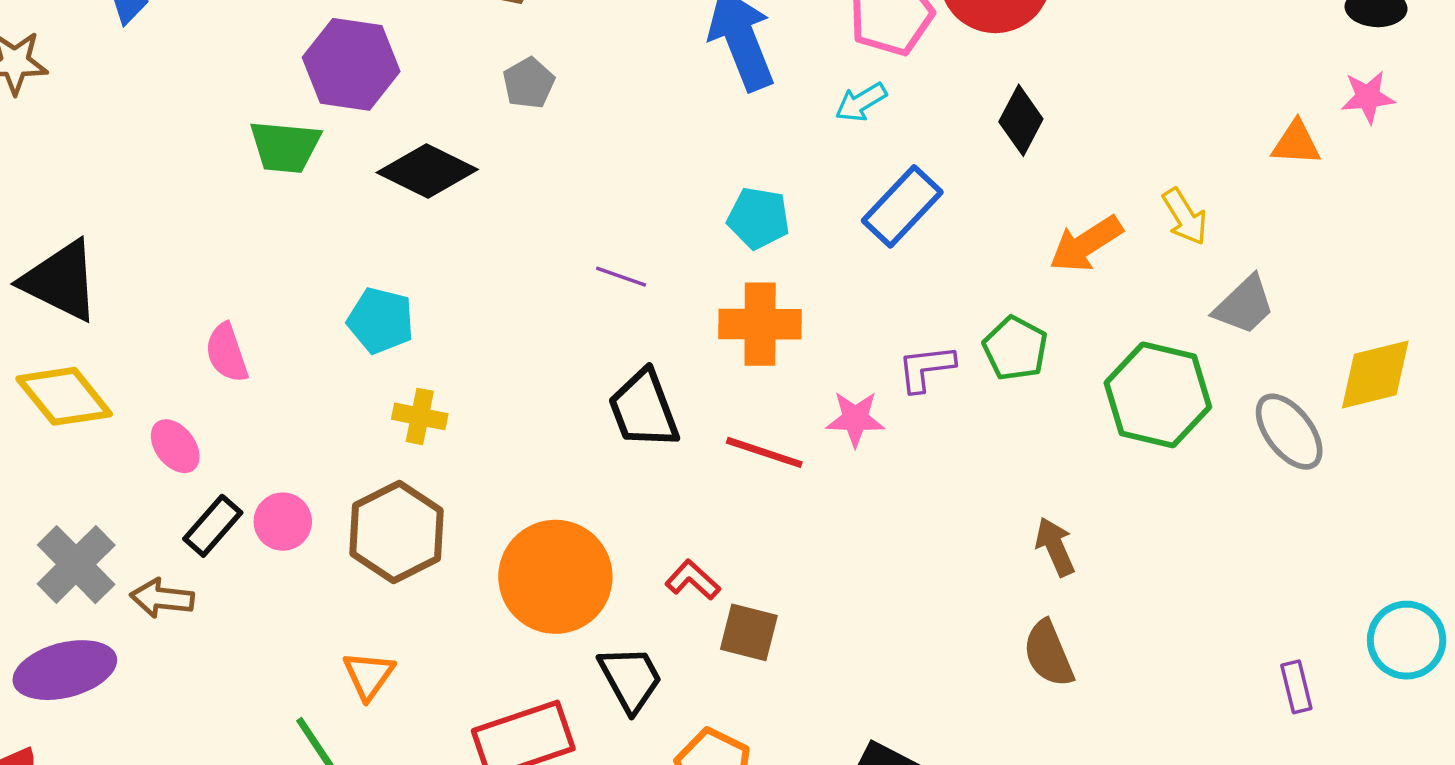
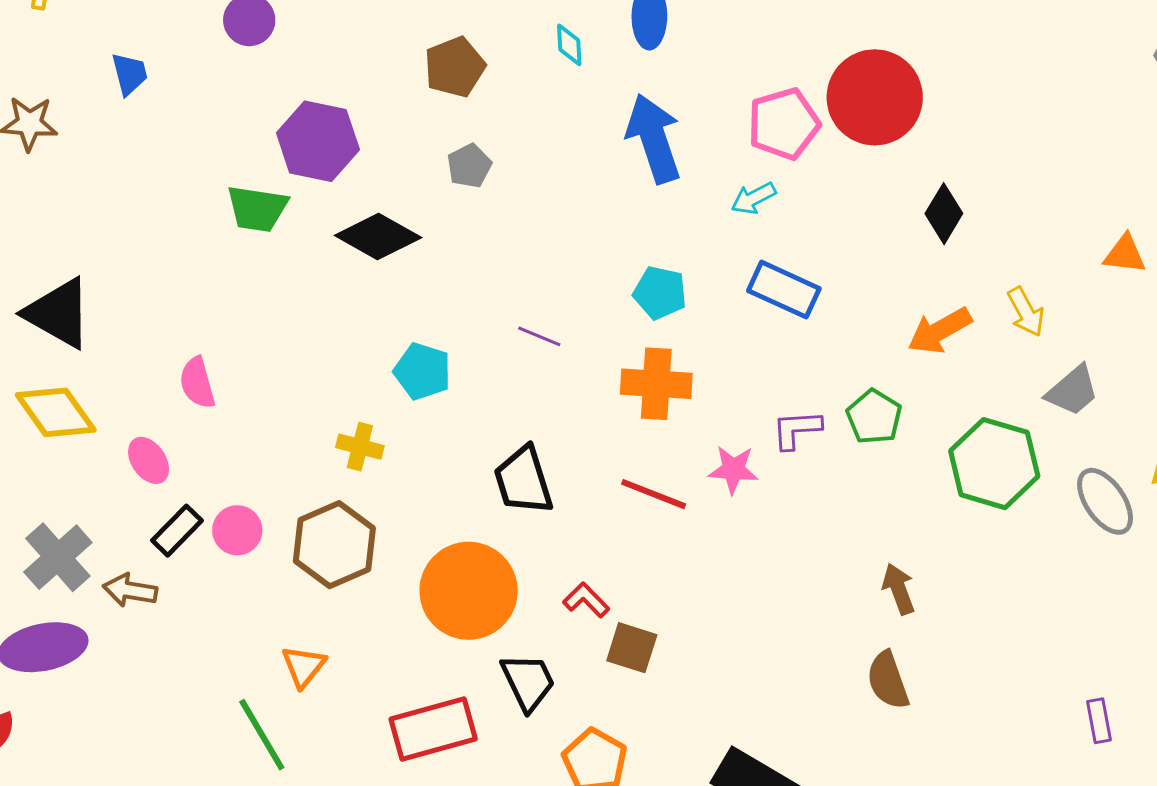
black diamond: (1021, 120) -> (944, 214), moved
blue rectangle: (902, 206) -> (784, 290), turned 68
cyan pentagon: (381, 321) -> (422, 371), moved
black trapezoid: (644, 409) -> (523, 480), moved

